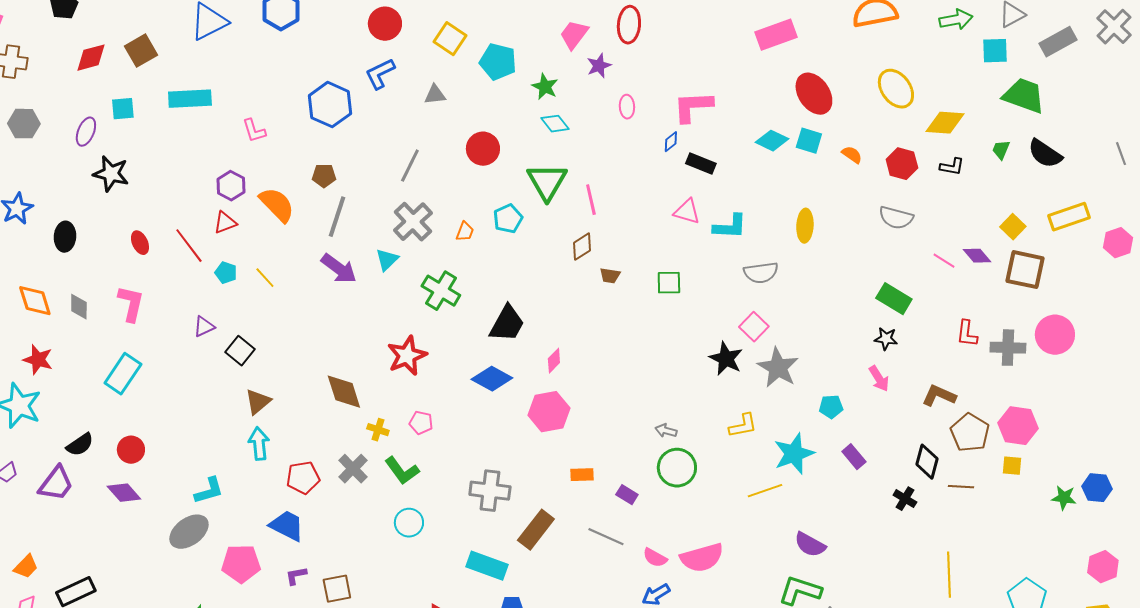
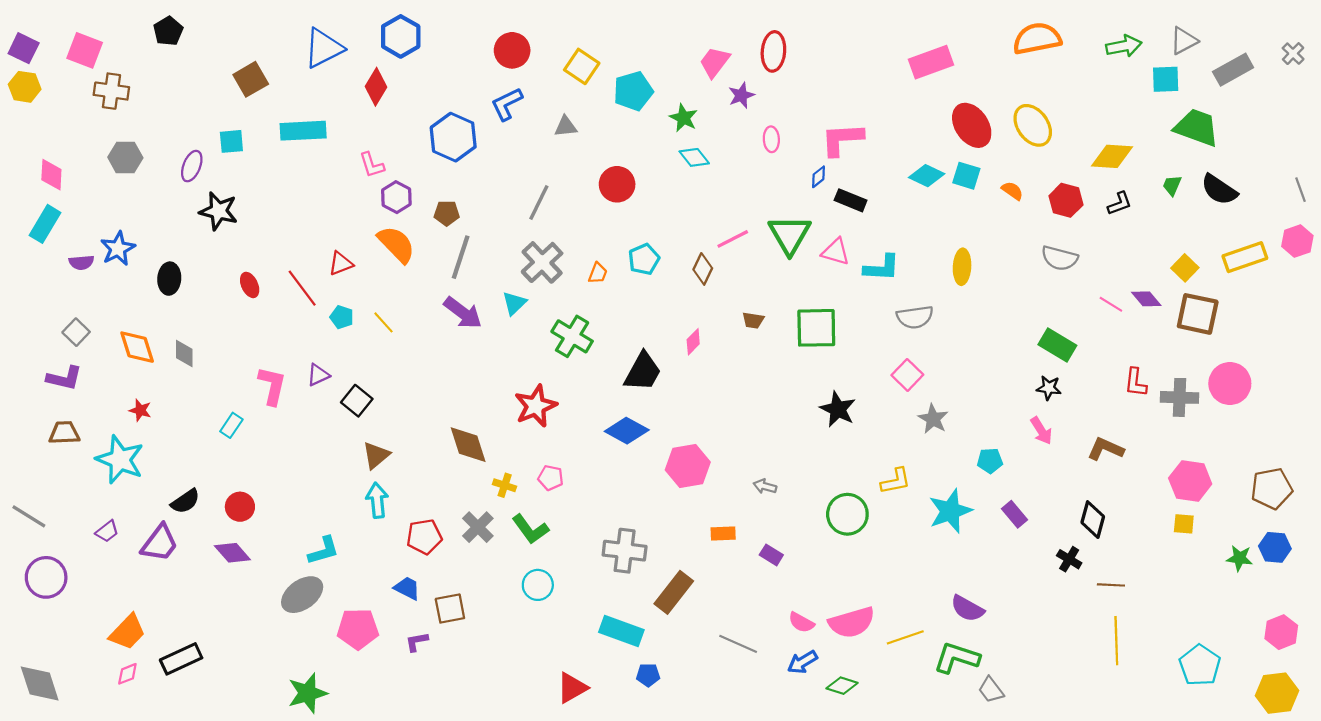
gray cross: (1114, 27) -> (1293, 54), size x0.6
red diamond: (91, 58) -> (376, 87), moved, turned -44
cyan pentagon: (498, 62) -> (633, 91), turned -30
yellow ellipse: (896, 89) -> (1033, 125), moved
black L-shape: (952, 167) -> (1120, 204), turned -30
green triangle: (547, 182) -> (790, 235), moved
purple hexagon: (231, 186) -> (396, 197), moved
pink line: (591, 200) -> (733, 239), turned 76
pink hexagon: (1118, 243) -> (1297, 241), moved
brown diamond: (582, 247) -> (703, 269), moved, turned -32
green square: (669, 283) -> (816, 328), size x1.6
pink L-shape: (131, 304) -> (272, 386), moved
black star: (726, 359) -> (838, 409), moved
red star: (38, 360) -> (140, 410), size x0.7
pink diamond: (554, 361) -> (693, 342), moved
gray star: (778, 368) -> (933, 419), size x0.7
cyan rectangle: (123, 374) -> (231, 425), size x0.6
gray arrow: (666, 431) -> (765, 486), moved
brown pentagon: (970, 433) -> (1272, 489), moved, turned 30
green circle: (677, 468) -> (847, 514), moved
brown line: (961, 487) -> (1111, 585), moved
yellow line: (765, 491) -> (905, 637), moved
blue trapezoid: (287, 526) -> (407, 588), size x0.7
gray line: (606, 537) -> (738, 644), moved
orange trapezoid: (26, 567) -> (127, 632), size x1.4
brown square: (337, 589) -> (450, 608), moved

